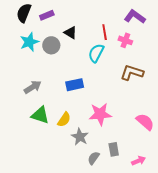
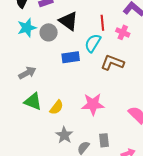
black triangle: (70, 33) -> (68, 21), size x1.5
brown L-shape: (132, 73) -> (112, 63), moved
blue rectangle: (75, 85) -> (71, 57), moved
gray star: (80, 137) -> (64, 135), moved

